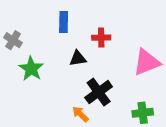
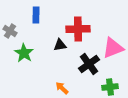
blue rectangle: (64, 22) -> (36, 15), moved
red cross: (101, 38) -> (78, 29), size x1.6
black cross: (99, 92) -> (89, 64), moved

